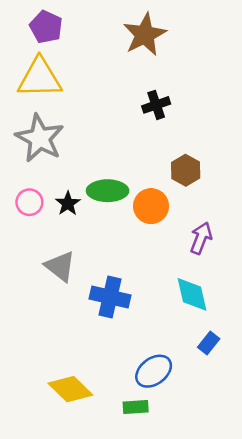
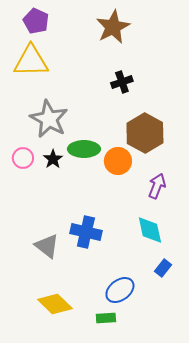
gray star: (40, 138) -> (49, 119), moved
brown hexagon: (186, 170) -> (145, 133), size x1.6
gray triangle: (60, 266) -> (47, 246), moved

